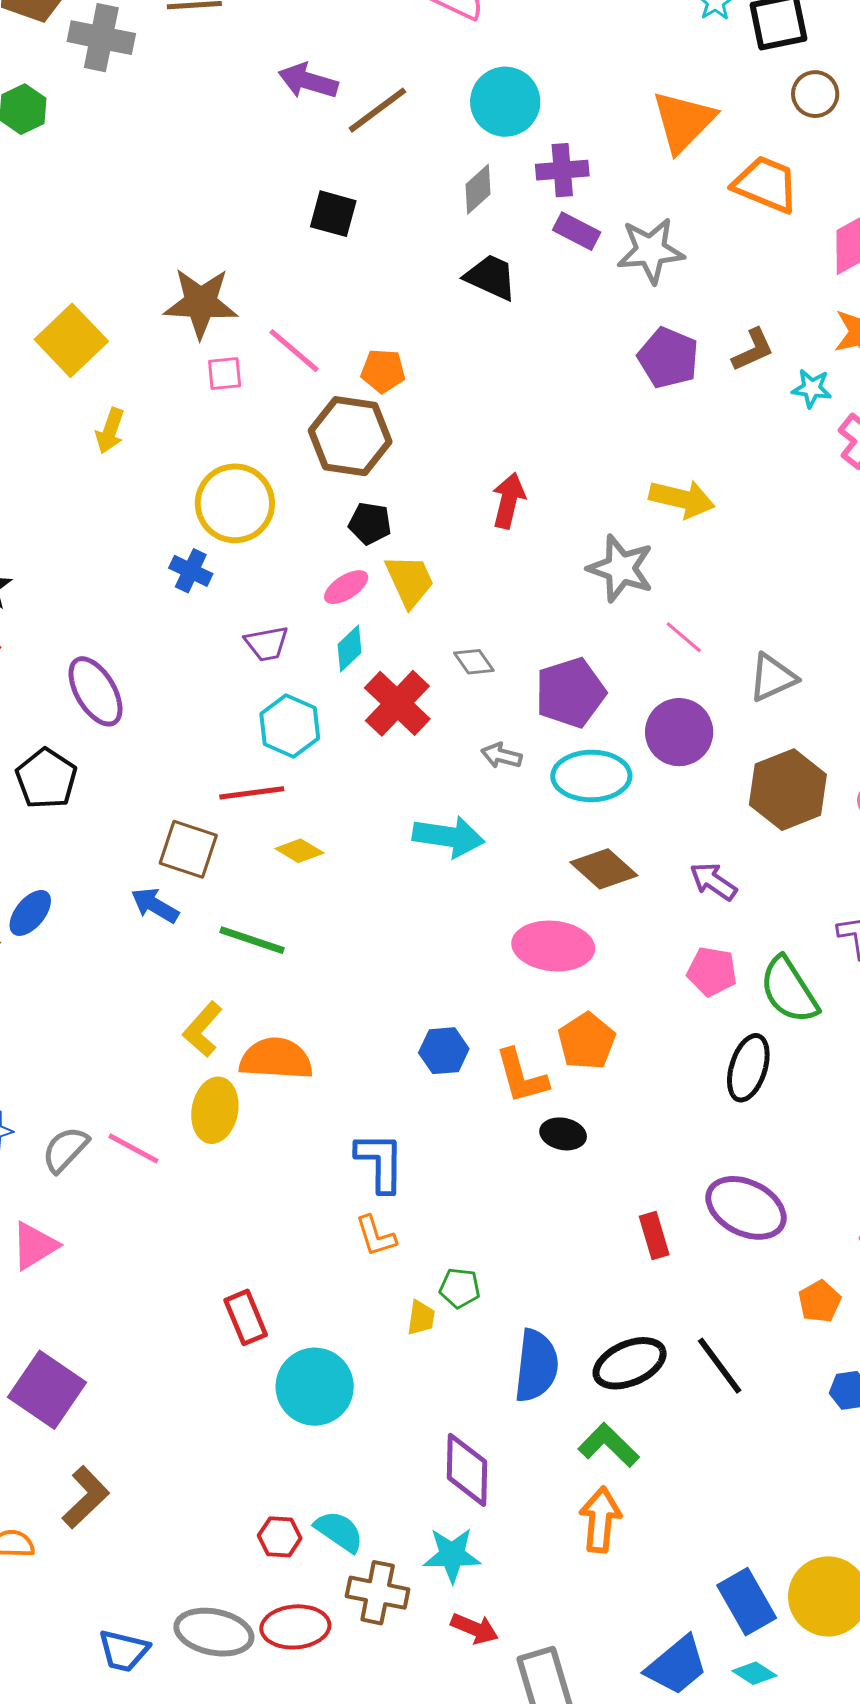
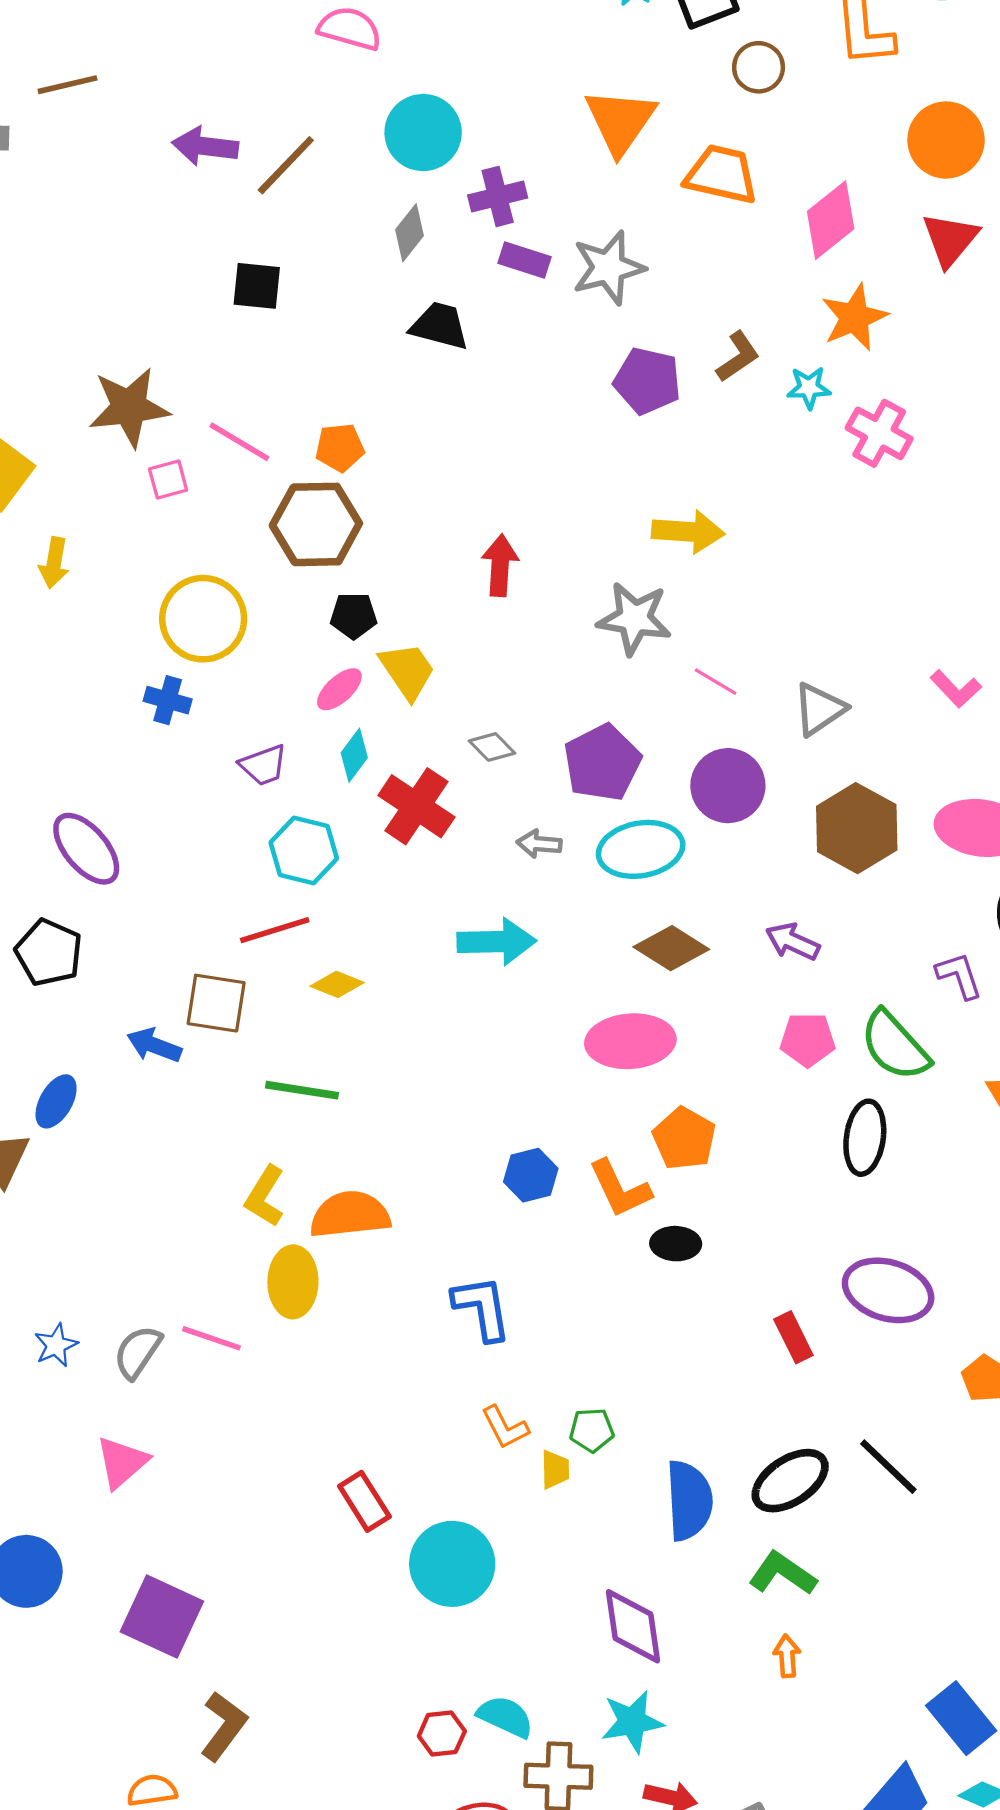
blue arrow: (155, 905) -> (154, 1045), moved
orange L-shape: (376, 1236) -> (505, 1427), moved
orange arrow: (600, 1520) -> (787, 1656), size x0.6

